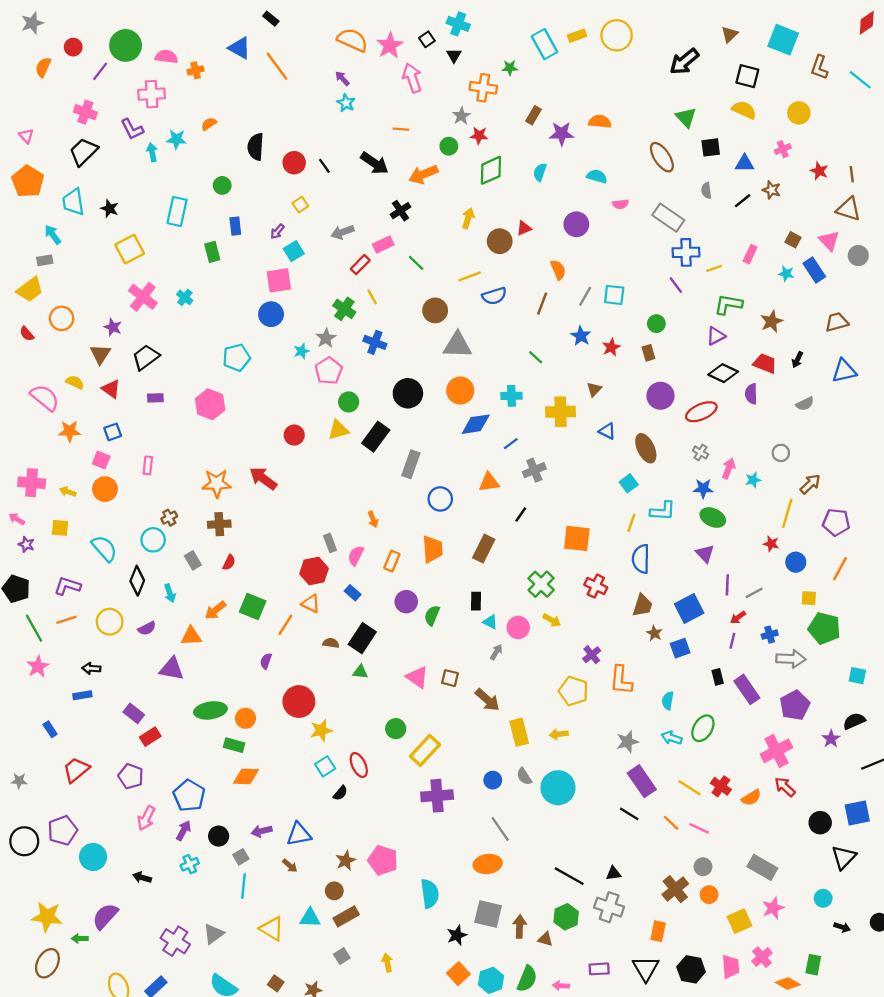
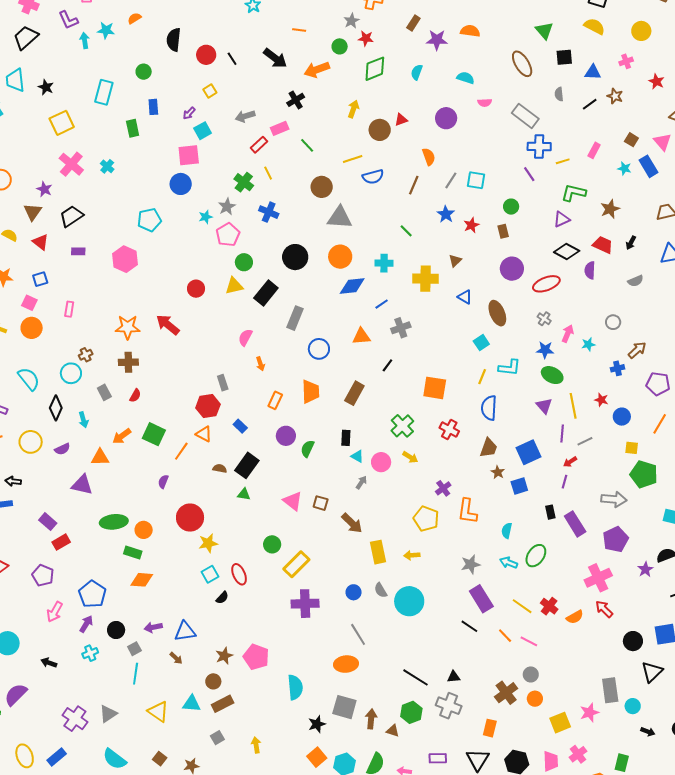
yellow line: (787, 513) -> (573, 406), moved, turned -30
pink semicircle: (356, 556) -> (245, 337), moved
blue cross: (770, 635) -> (617, 368), moved
gray rectangle: (762, 867) -> (610, 690), moved, turned 50

